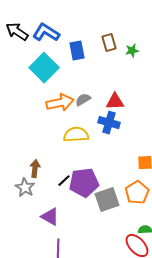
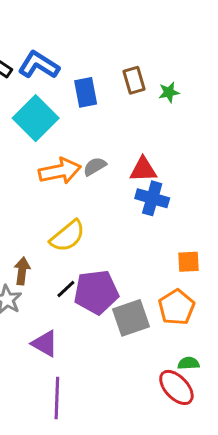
blue cross: (109, 123) -> (152, 198), moved
yellow semicircle: (76, 135) -> (67, 236), moved, turned 145

